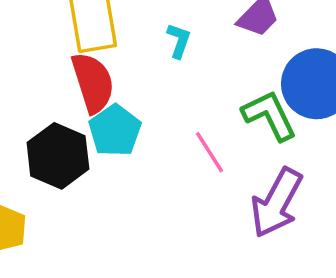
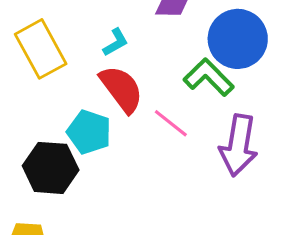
cyan L-shape: (179, 41) -> (116, 42), turned 60
red semicircle: (93, 83) -> (121, 89), moved

